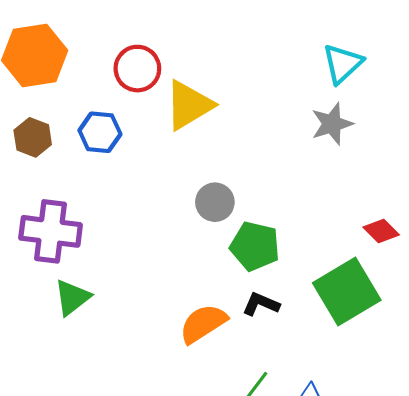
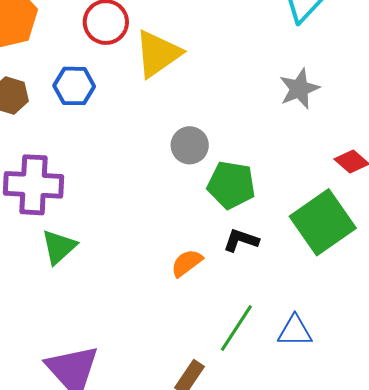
gray star: (332, 124) -> (299, 89), moved
orange semicircle: (203, 324) -> (187, 263), size x0.7

